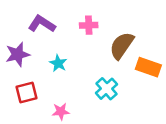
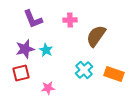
purple L-shape: (42, 24) -> (33, 19), turned -145
purple star: (18, 54) -> (25, 49), moved
orange rectangle: (148, 67) -> (114, 74), moved

